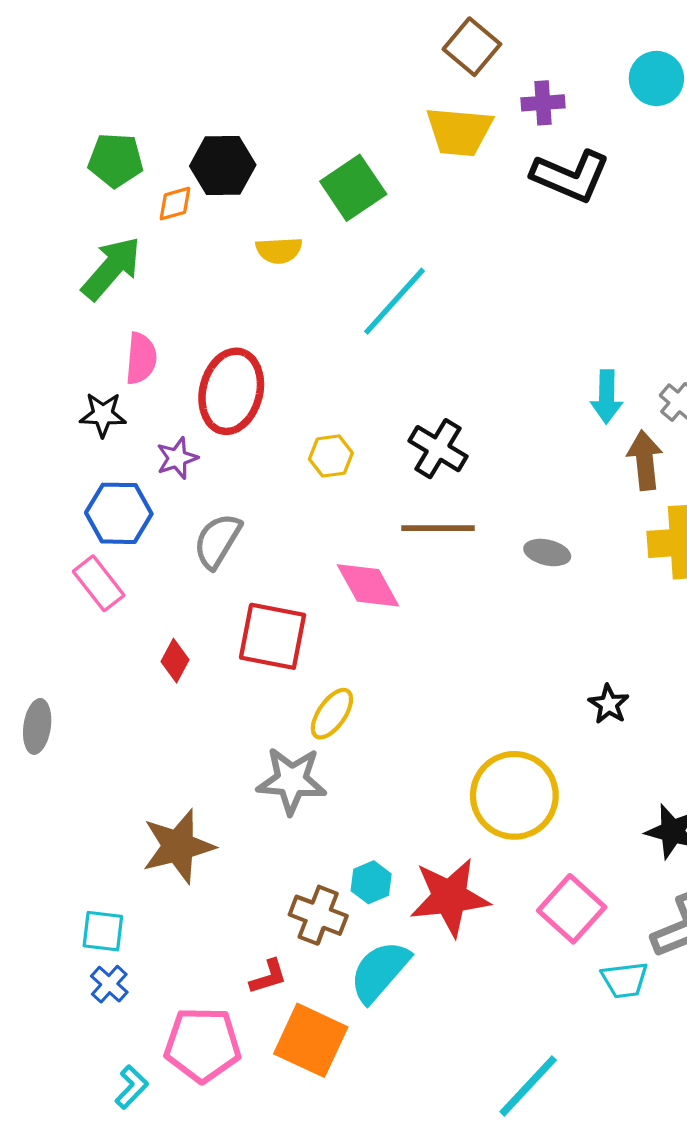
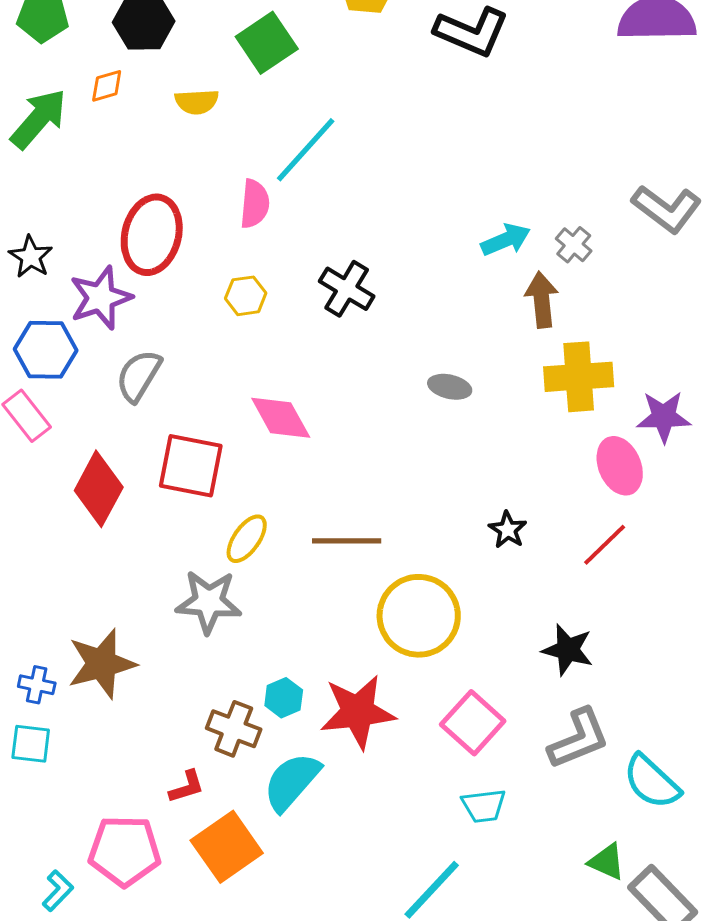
orange diamond: (175, 204) -> (107, 86), moved
pink semicircle: (141, 358) -> (255, 204), moved
cyan arrow: (607, 397) -> (506, 240), turned -114
black star: (103, 415) -> (31, 257), turned 30
purple star: (177, 458) -> (101, 298), size x1.6
brown line: (438, 528) -> (347, 541), moved
red diamond: (175, 661) -> (99, 489), size x1.8
cyan trapezoid: (625, 980) -> (484, 806), moved
blue cross: (109, 984) -> (37, 685), moved, turned -30
orange square: (311, 1040) -> (227, 847), turned 30

